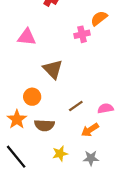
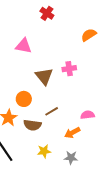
pink cross: (82, 34) -> (69, 69), moved
brown line: (76, 106) -> (52, 111), moved

